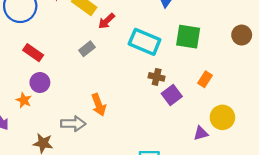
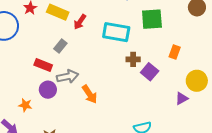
gray rectangle: (87, 49) -> (60, 46), moved
red rectangle: (33, 53) -> (43, 65), moved
purple circle: (40, 83) -> (48, 90), moved
gray arrow: (73, 124) -> (68, 76), moved

